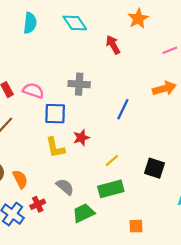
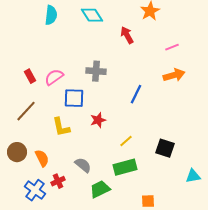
pink line: (170, 50) -> (172, 47), moved
pink semicircle: (33, 91) -> (54, 77), turned -54
yellow L-shape: (55, 147) -> (61, 127), moved

